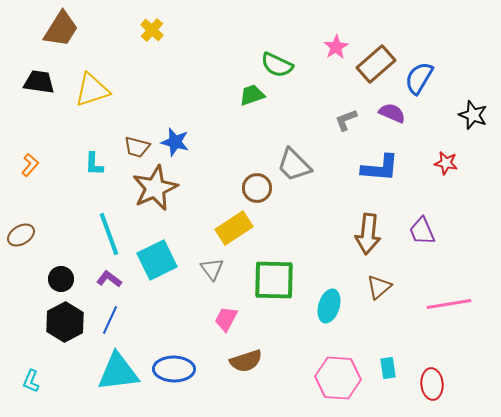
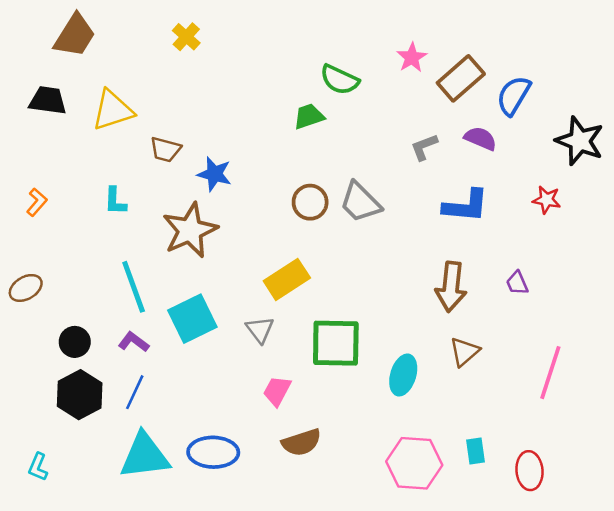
black star: (473, 115) -> (580, 141), size x1.4
brown trapezoid: (137, 147) -> (165, 149), moved
brown circle: (257, 188) -> (310, 202), moved
purple trapezoid: (422, 231) -> (517, 283), size x0.7
pink line: (449, 304) -> (550, 373), turned -63

